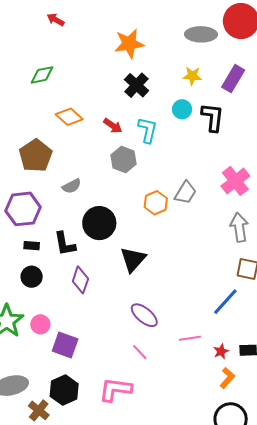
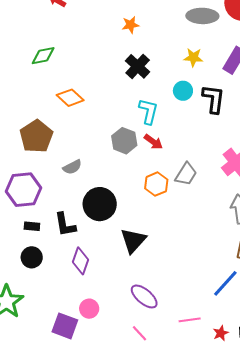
orange star: (129, 44) -> (131, 25), size x0.6
red arrow: (113, 126) -> (153, 142), moved
pink circle: (40, 324) -> (89, 309), moved

